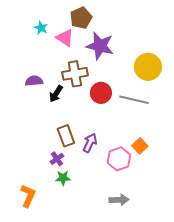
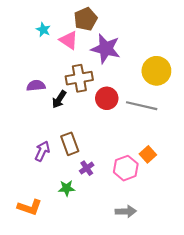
purple arrow: (90, 143) -> (42, 151), moved
purple cross: (57, 159) -> (87, 168), moved
orange L-shape: (28, 196) -> (30, 207), turned 85

